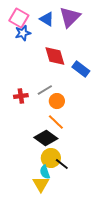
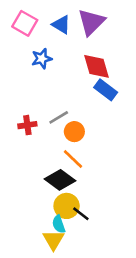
blue star: (23, 33) -> (42, 59), moved
red diamond: (55, 56) -> (97, 66), moved

